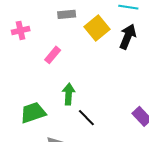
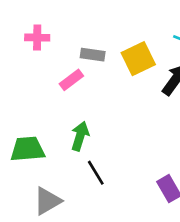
gray rectangle: (67, 14) -> (93, 55), moved

